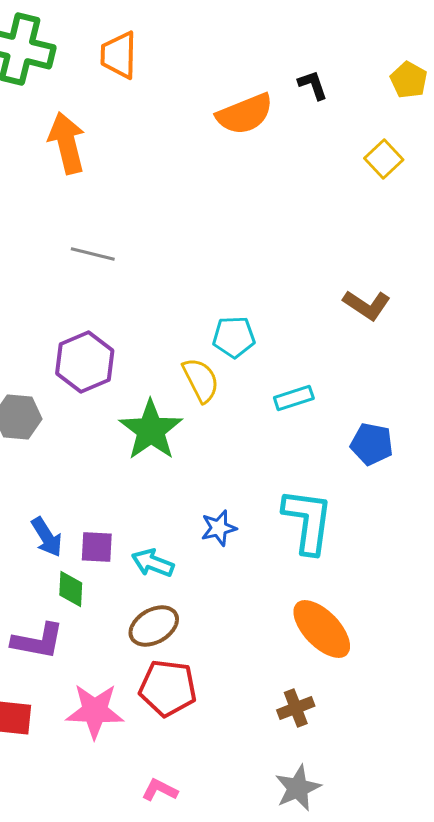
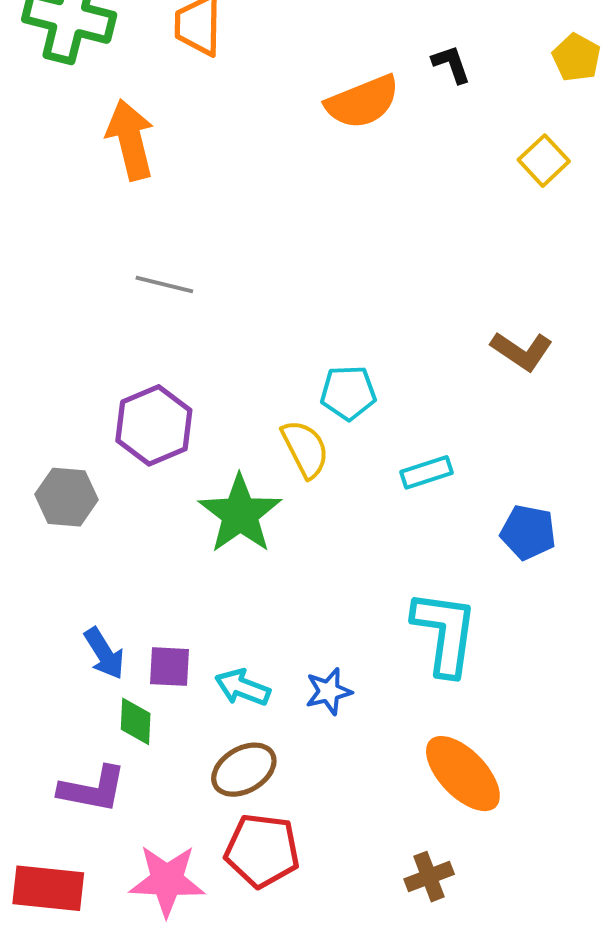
blue star: (219, 528) -> (329, 691), moved

